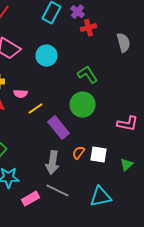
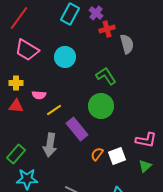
gray semicircle: (124, 43) -> (127, 44), moved
pink L-shape: (128, 124) -> (146, 140), moved
white square: (98, 155) -> (117, 156), turned -30
gray arrow: (52, 163) -> (50, 145), moved

